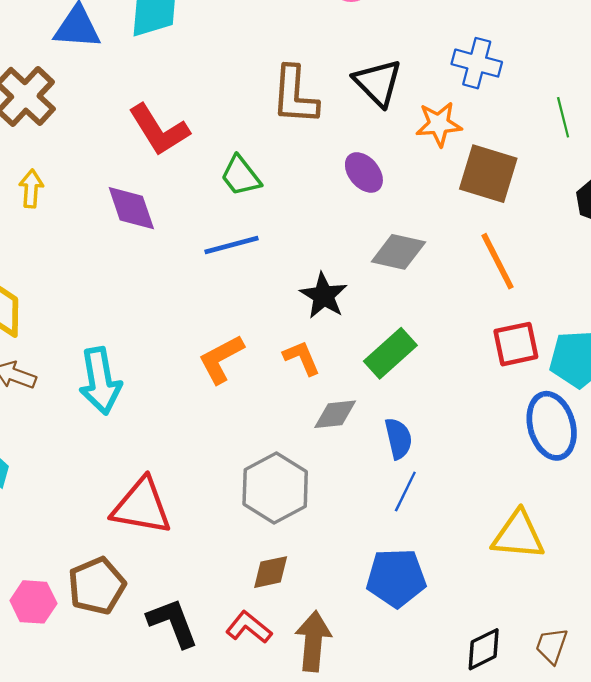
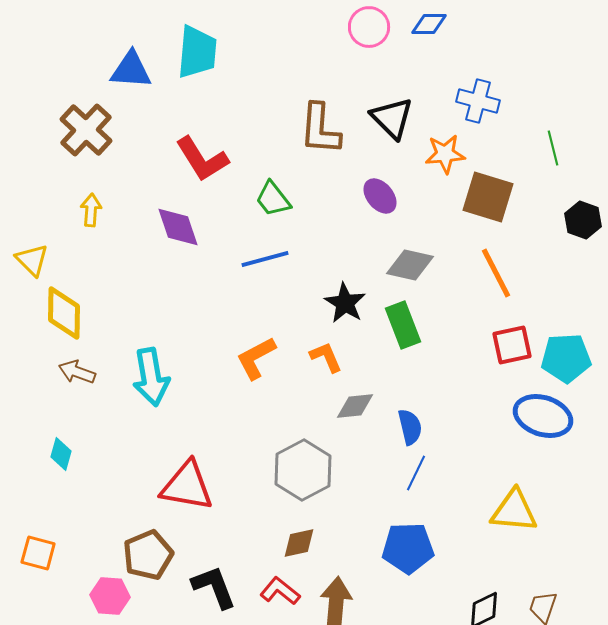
green rectangle: (390, 353) -> (403, 325), moved, turned -69
blue ellipse: (552, 426) -> (543, 416), turned -56
pink hexagon: (33, 602) -> (110, 596), moved

